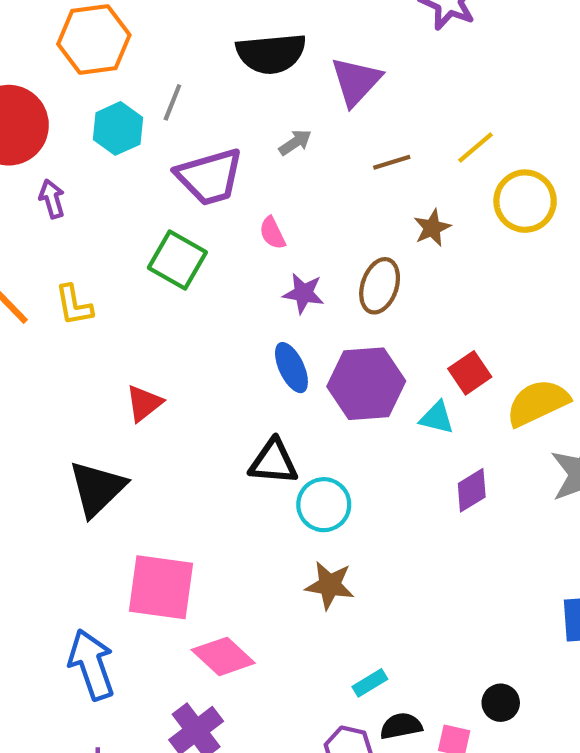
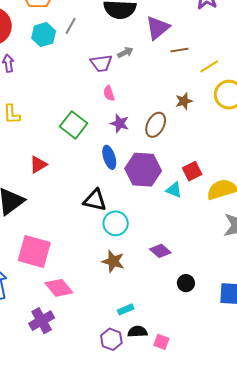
brown line: (392, 162) -> (179, 50), moved
purple trapezoid: (210, 177) -> (101, 63), moved, size x0.7
green square: (177, 260) -> (74, 125), moved
purple diamond: (472, 490) -> (160, 251), moved, turned 65
black circle: (501, 703) -> (186, 283), moved

